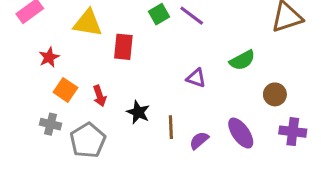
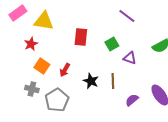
green square: (159, 14) -> (112, 44), moved
yellow triangle: (88, 23) -> (44, 21), moved
red arrow: (100, 96) -> (65, 70), turned 48
brown line: (171, 127) -> (113, 81), moved

